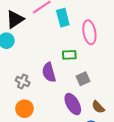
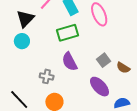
green rectangle: (69, 55) -> (67, 33), moved, size x1.5
brown semicircle: (98, 107) -> (123, 68), moved

